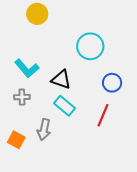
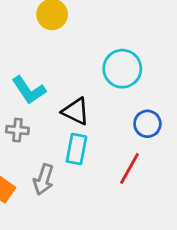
cyan rectangle: (64, 106) -> (76, 149), turned 55

